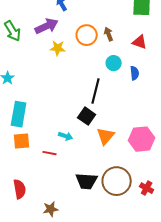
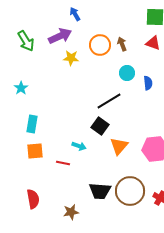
red triangle: (140, 42) -> (153, 43), moved
black line: (96, 91) -> (109, 101), turned 45
cyan rectangle: (19, 114) -> (32, 124), size x0.7
brown star: (51, 209) -> (71, 212), moved

